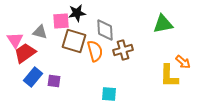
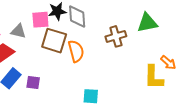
gray diamond: (105, 30) -> (77, 16), moved
brown cross: (123, 50) -> (116, 36), moved

